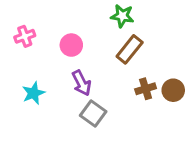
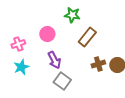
green star: (122, 16) -> (72, 15), moved
pink cross: (25, 36) -> (18, 44), moved

